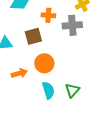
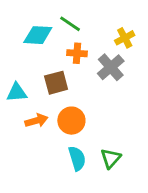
gray cross: (72, 25) -> (111, 67), turned -36
orange arrow: (19, 73) -> (36, 121), moved

